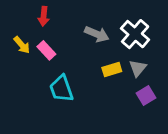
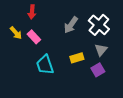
gray arrow: (97, 34) -> (71, 25), turned 102
yellow rectangle: (112, 70) -> (77, 58), moved
purple square: (146, 95) -> (98, 70), moved

